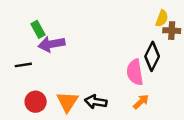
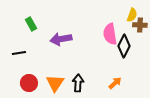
purple arrow: (52, 44) -> (61, 39), moved
pink semicircle: (135, 72) -> (110, 34), moved
black arrow: (96, 102) -> (78, 83), turned 84

